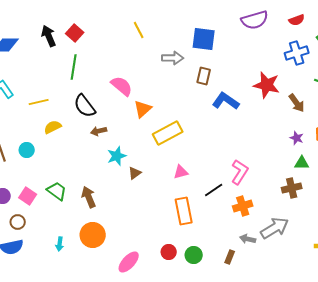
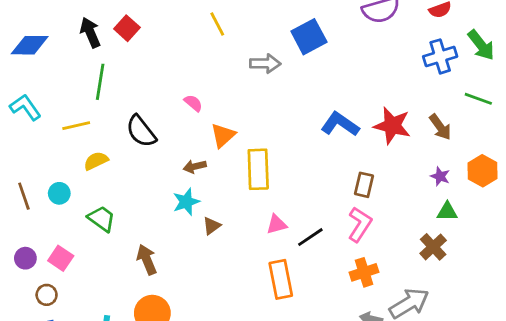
blue square: (204, 39) -> (309, 37), turned -35
green line: (74, 67) -> (100, 82), moved
brown rectangle: (204, 76) -> (364, 185), moved
red star: (267, 85) -> (392, 126), moved
pink semicircle: (122, 86) -> (193, 103), size x0.6
brown arrow: (99, 131) -> (195, 166), moved
yellow rectangle: (168, 133) -> (258, 169), turned -64
brown cross: (292, 188) -> (433, 247), turned -30
black line: (214, 190) -> (310, 237), moved
green trapezoid: (57, 191) -> (102, 219), moved

